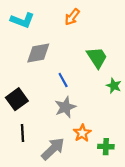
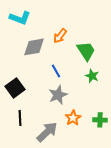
orange arrow: (72, 17) -> (60, 36), moved
green star: (114, 86) -> (92, 76), moved
green cross: (106, 147) -> (100, 120), moved

